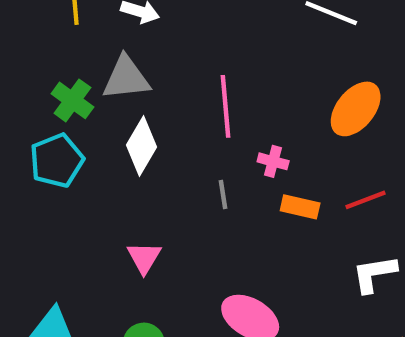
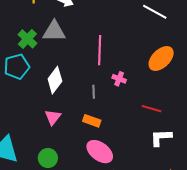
white diamond: (141, 146) -> (55, 80), moved
red line: (366, 200) -> (152, 109), moved, turned 30
orange rectangle: (300, 207) -> (92, 121), moved

